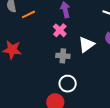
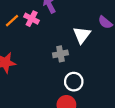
pink cross: (60, 30) -> (32, 19), moved

